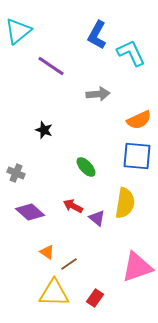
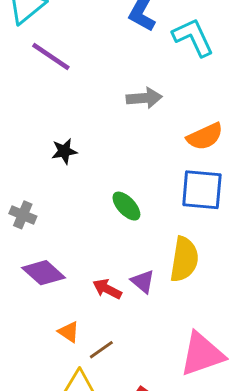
purple line: (51, 66) -> (51, 56), moved
black star: (44, 130) -> (64, 151), turned -30
red arrow: (73, 206) -> (107, 289), moved

